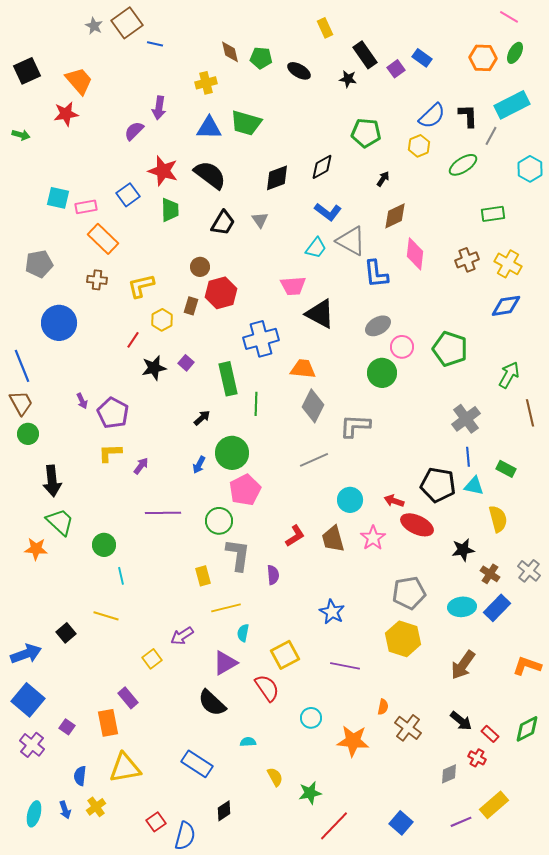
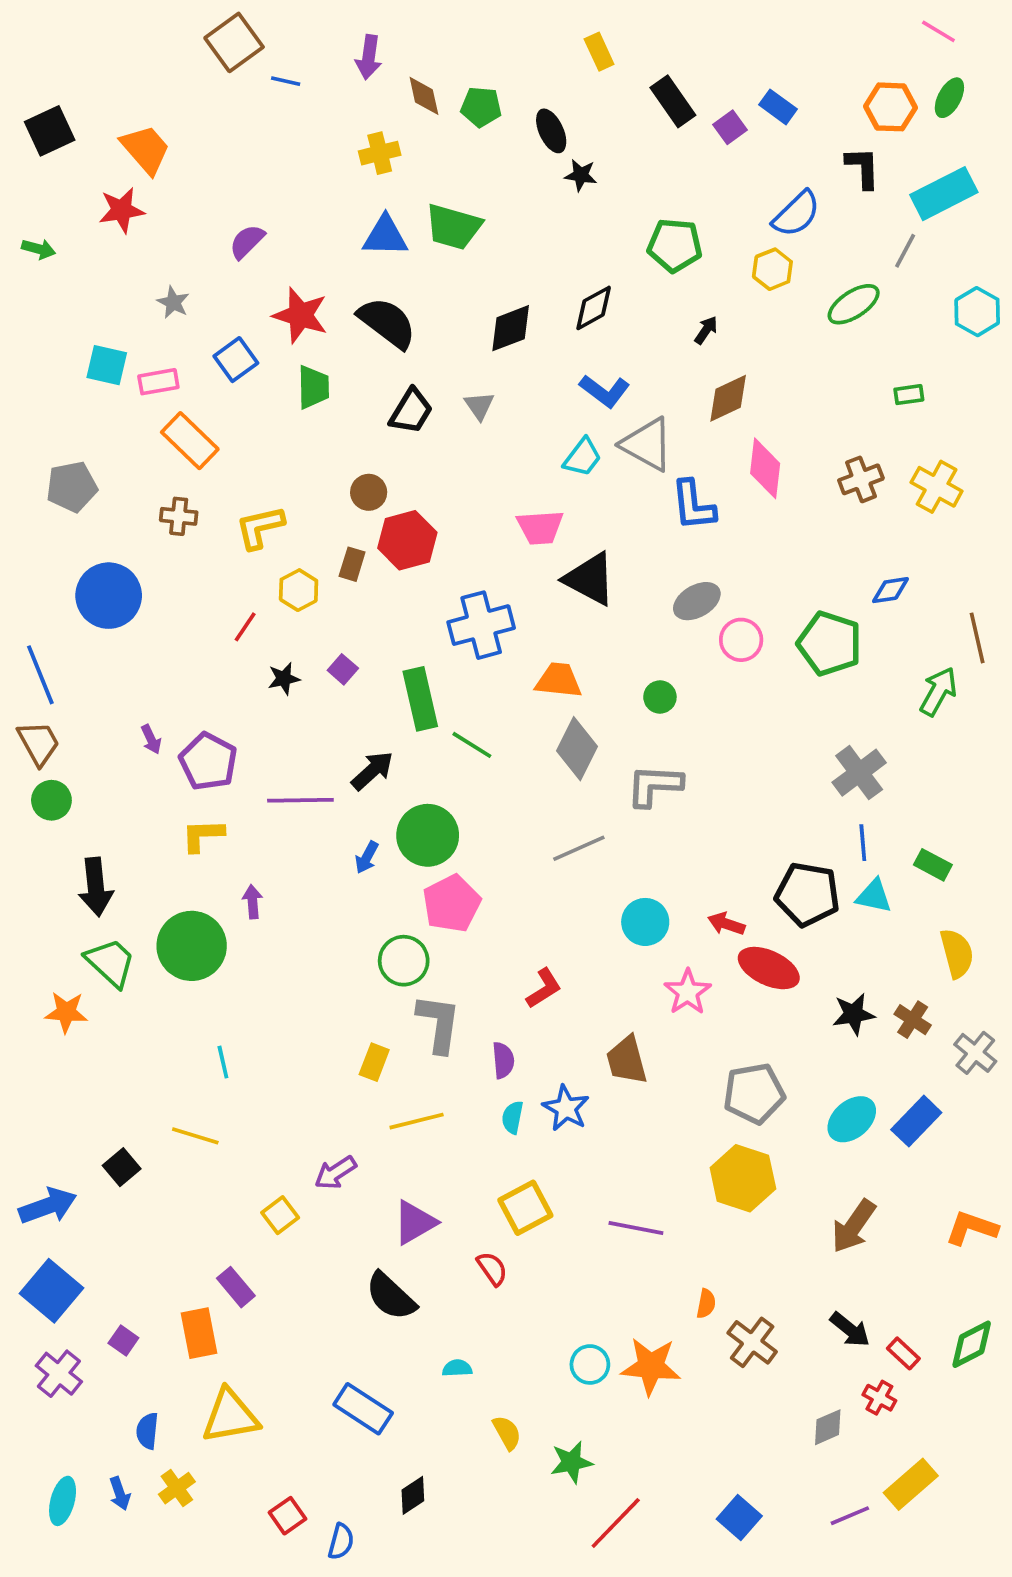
gray star: (94, 26) -> (173, 302), moved
black ellipse: (299, 71) -> (551, 131), turned 35
black star: (348, 79) -> (581, 175), moved
purple arrow: (159, 108) -> (369, 57), moved
black L-shape: (468, 116) -> (863, 168), moved
green rectangle: (493, 214) -> (909, 395), size x0.7
blue diamond: (506, 306) -> (890, 590), moved, size x0.7
black star: (154, 368) -> (284, 679), size x0.7
green circle: (382, 373) -> (660, 697), moved, size x0.6
green line: (256, 404) -> (472, 745), turned -60
brown line: (530, 413) -> (977, 638), moved
black arrow: (202, 418) -> (372, 771), size x1.4
purple arrow: (141, 466) -> (252, 902), moved, turned -42
purple line: (163, 513) -> (300, 800), moved
yellow semicircle: (498, 519) -> (957, 953), moved
brown trapezoid: (333, 539) -> (627, 1060), moved
green circle: (104, 545) -> (192, 946), moved, size x1.6
brown cross: (490, 574) -> (913, 1020), moved
yellow rectangle: (203, 576) -> (374, 1062), turned 36
cyan ellipse: (462, 607) -> (852, 1119), turned -36
blue star: (332, 612) -> (566, 1108), moved
cyan semicircle: (243, 633) -> (512, 1117), moved
red semicircle: (267, 688) -> (492, 1269), size x0.7
cyan circle: (311, 718) -> (590, 1364), moved
blue semicircle: (185, 836) -> (341, 1541), size x0.7

